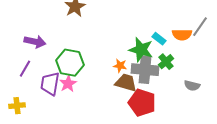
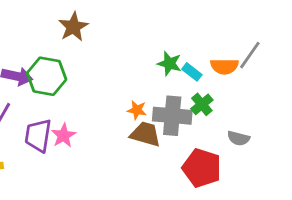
green star: (141, 50) -> (169, 64), moved, size x0.7
green hexagon: (70, 63) -> (47, 76), moved
red pentagon: (142, 103) -> (202, 168), moved

